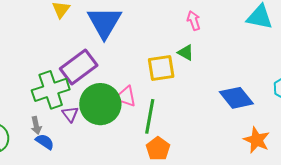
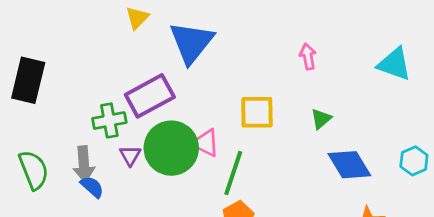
green triangle: (186, 53) -> (321, 119), moved, turned 42
green cross: (51, 90) -> (109, 120), size x0.7
gray arrow: (36, 125) -> (84, 164), size x1.5

